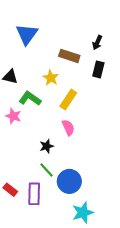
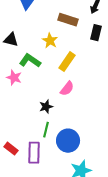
pink semicircle: (68, 128) -> (67, 89), turned 63
green line: (47, 170) -> (46, 130), turned 56

